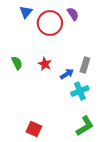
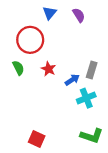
blue triangle: (26, 12) -> (50, 13), moved
red circle: (50, 23) -> (30, 40), moved
green L-shape: (85, 126) -> (92, 136), turned 50

